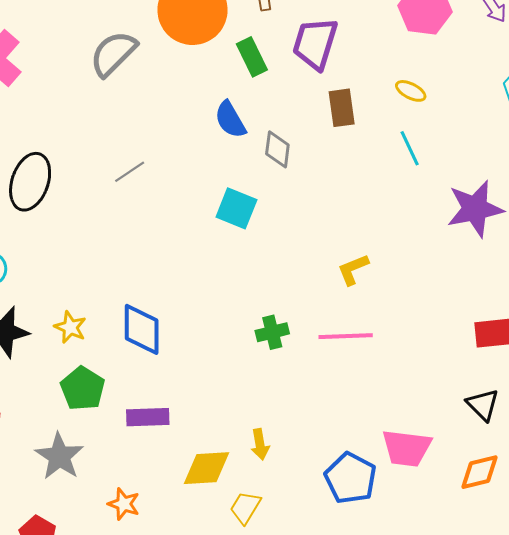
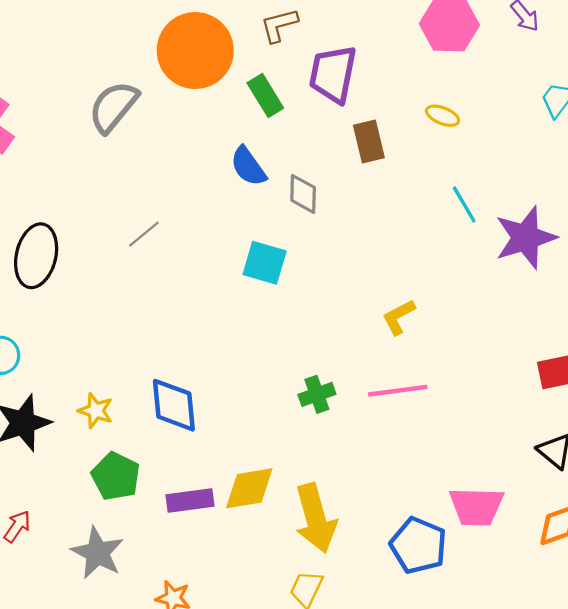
cyan line: (410, 148) -> (464, 205), moved
yellow arrow: (260, 444) -> (316, 518), size x2.0
yellow diamond: (206, 468) -> (249, 488), moved

